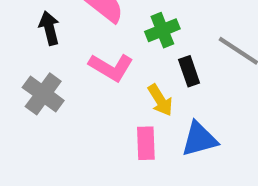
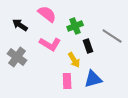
black arrow: (49, 28) -> (20, 25), turned -42

